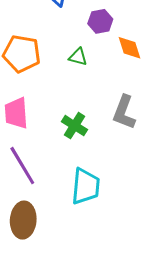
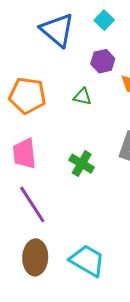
cyan trapezoid: (86, 186) -> (87, 261), moved, turned -63

